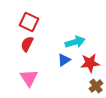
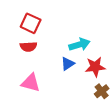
red semicircle: (27, 44) -> (28, 47), turned -119
pink triangle: (29, 78) -> (31, 83), turned -42

